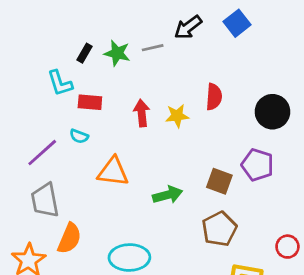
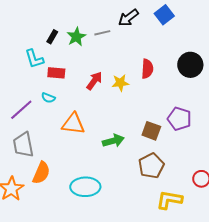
green star: (117, 53) -> (76, 37), turned 30
black circle: (272, 112) -> (190, 65), moved
red arrow: (142, 113) -> (94, 81), turned 42

